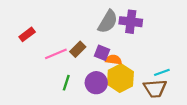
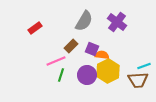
gray semicircle: (108, 22) -> (84, 21), moved
purple cross: (131, 22) -> (117, 22), turned 30
red rectangle: (27, 34) -> (35, 28), moved
pink line: (56, 54) -> (56, 61), moved

